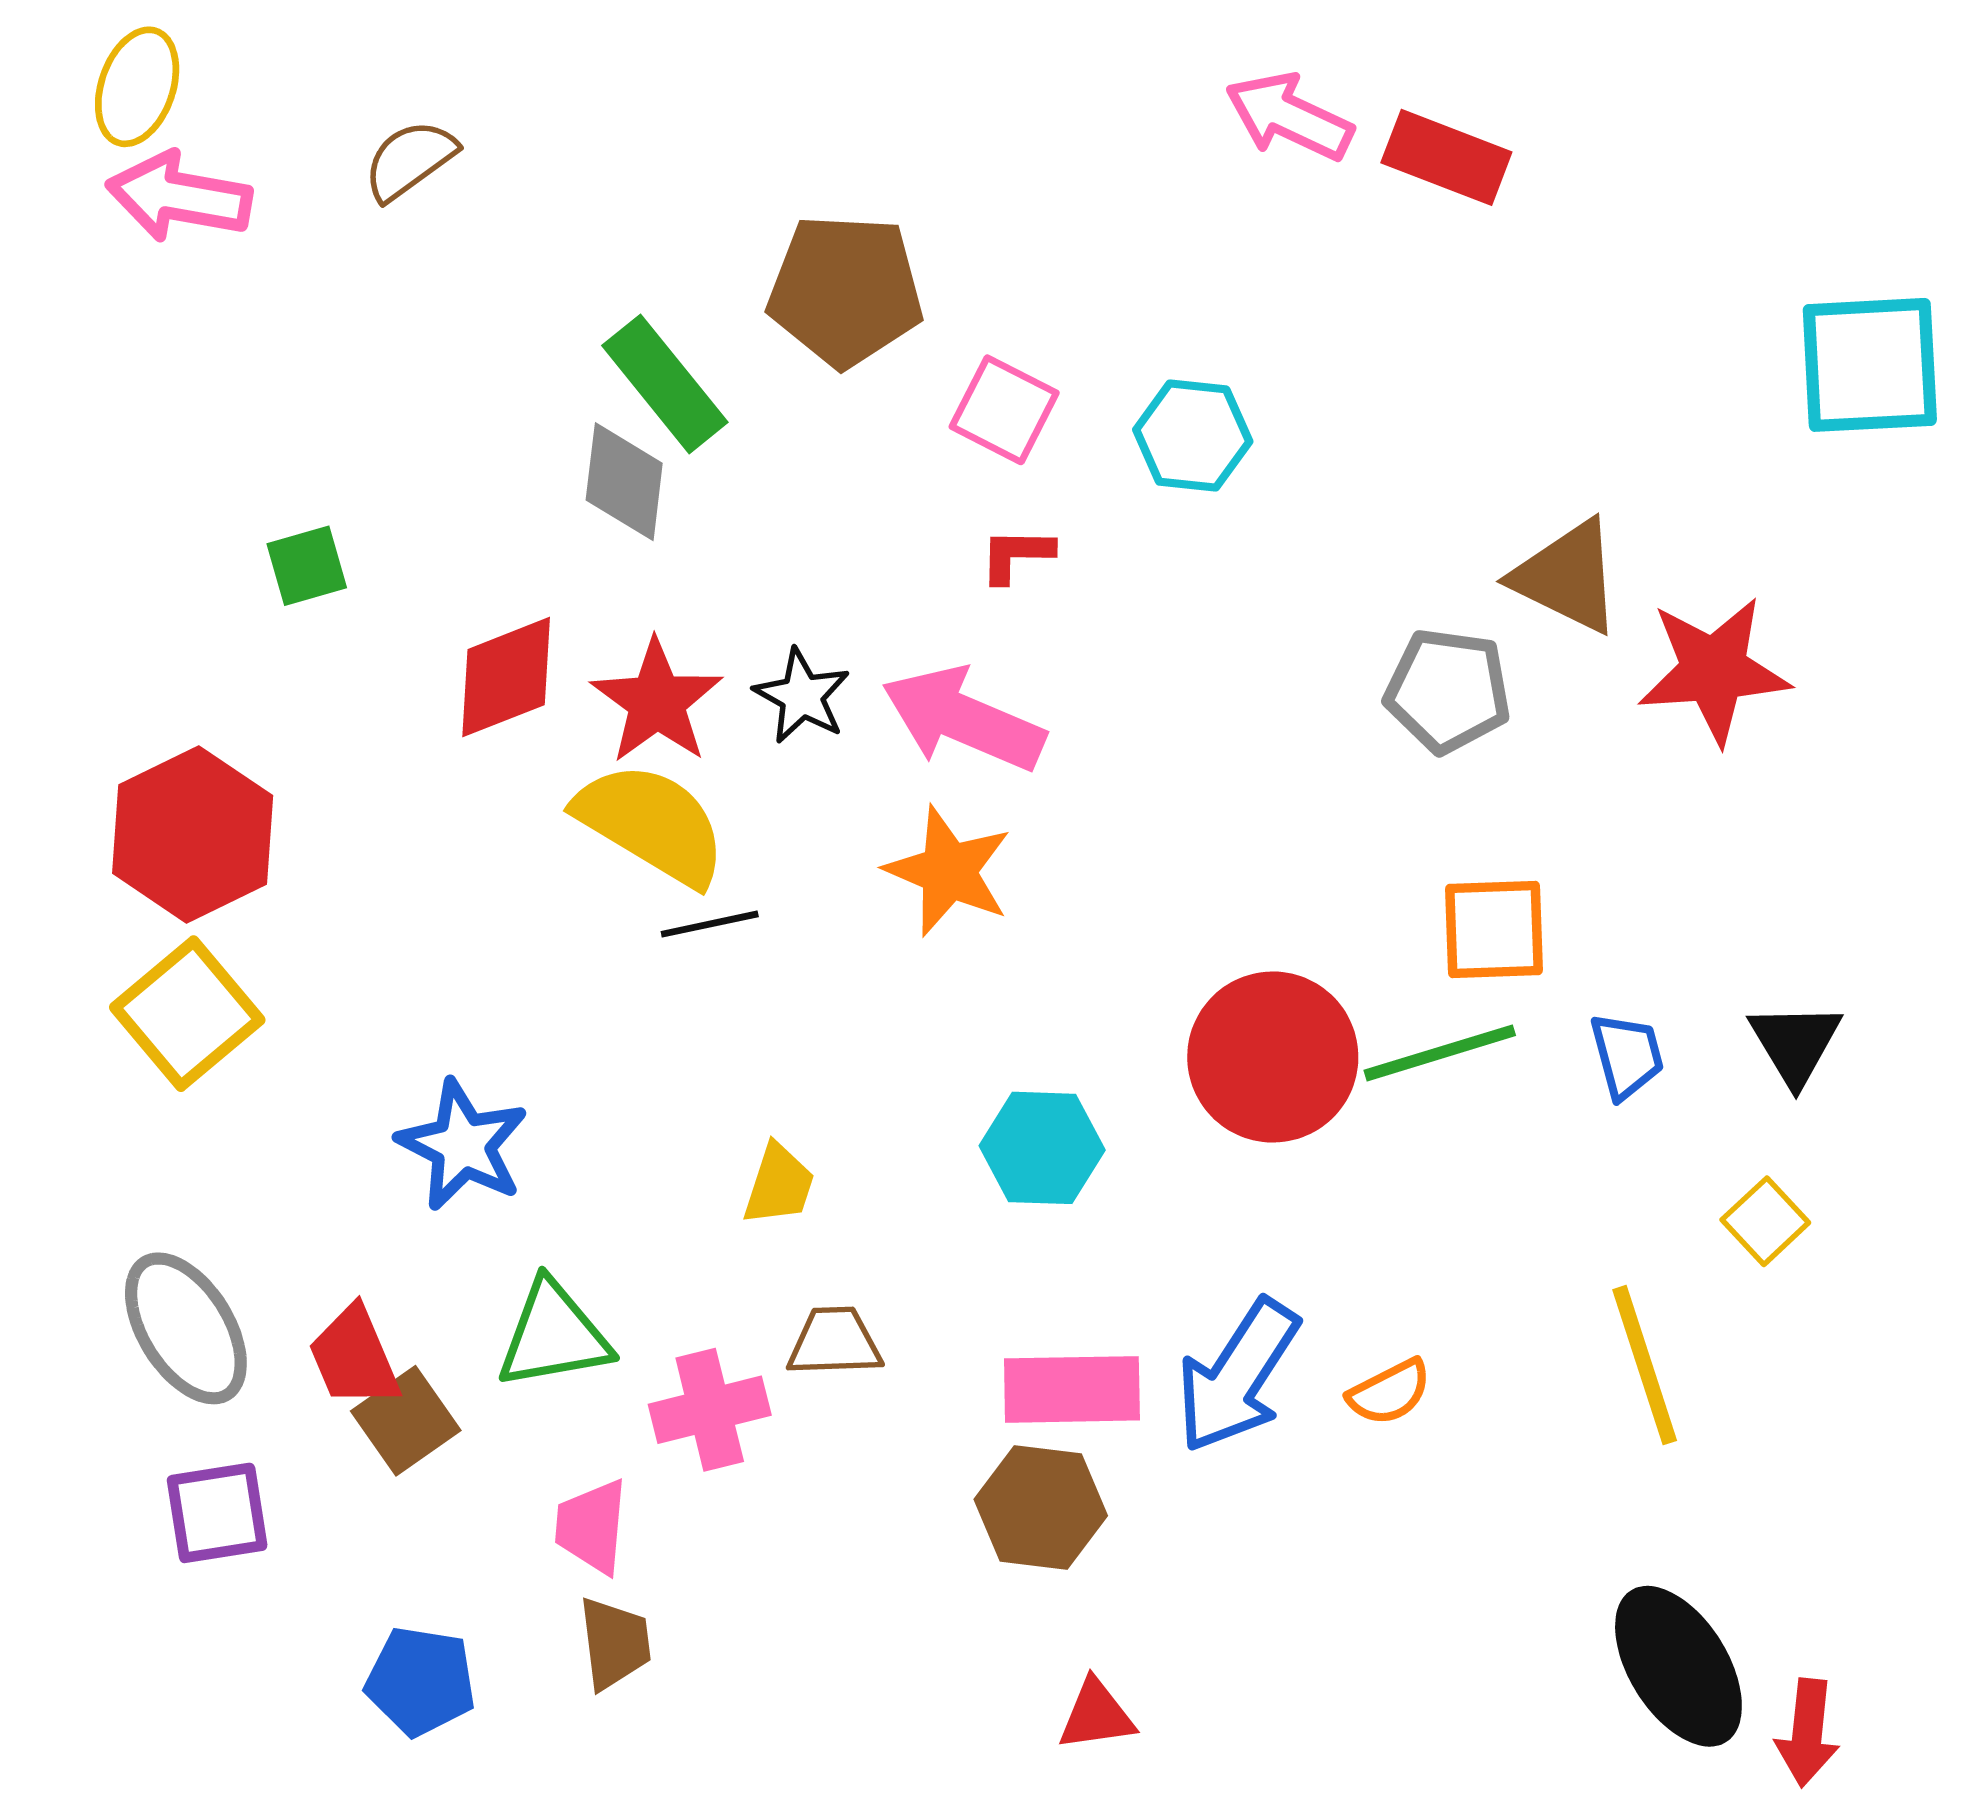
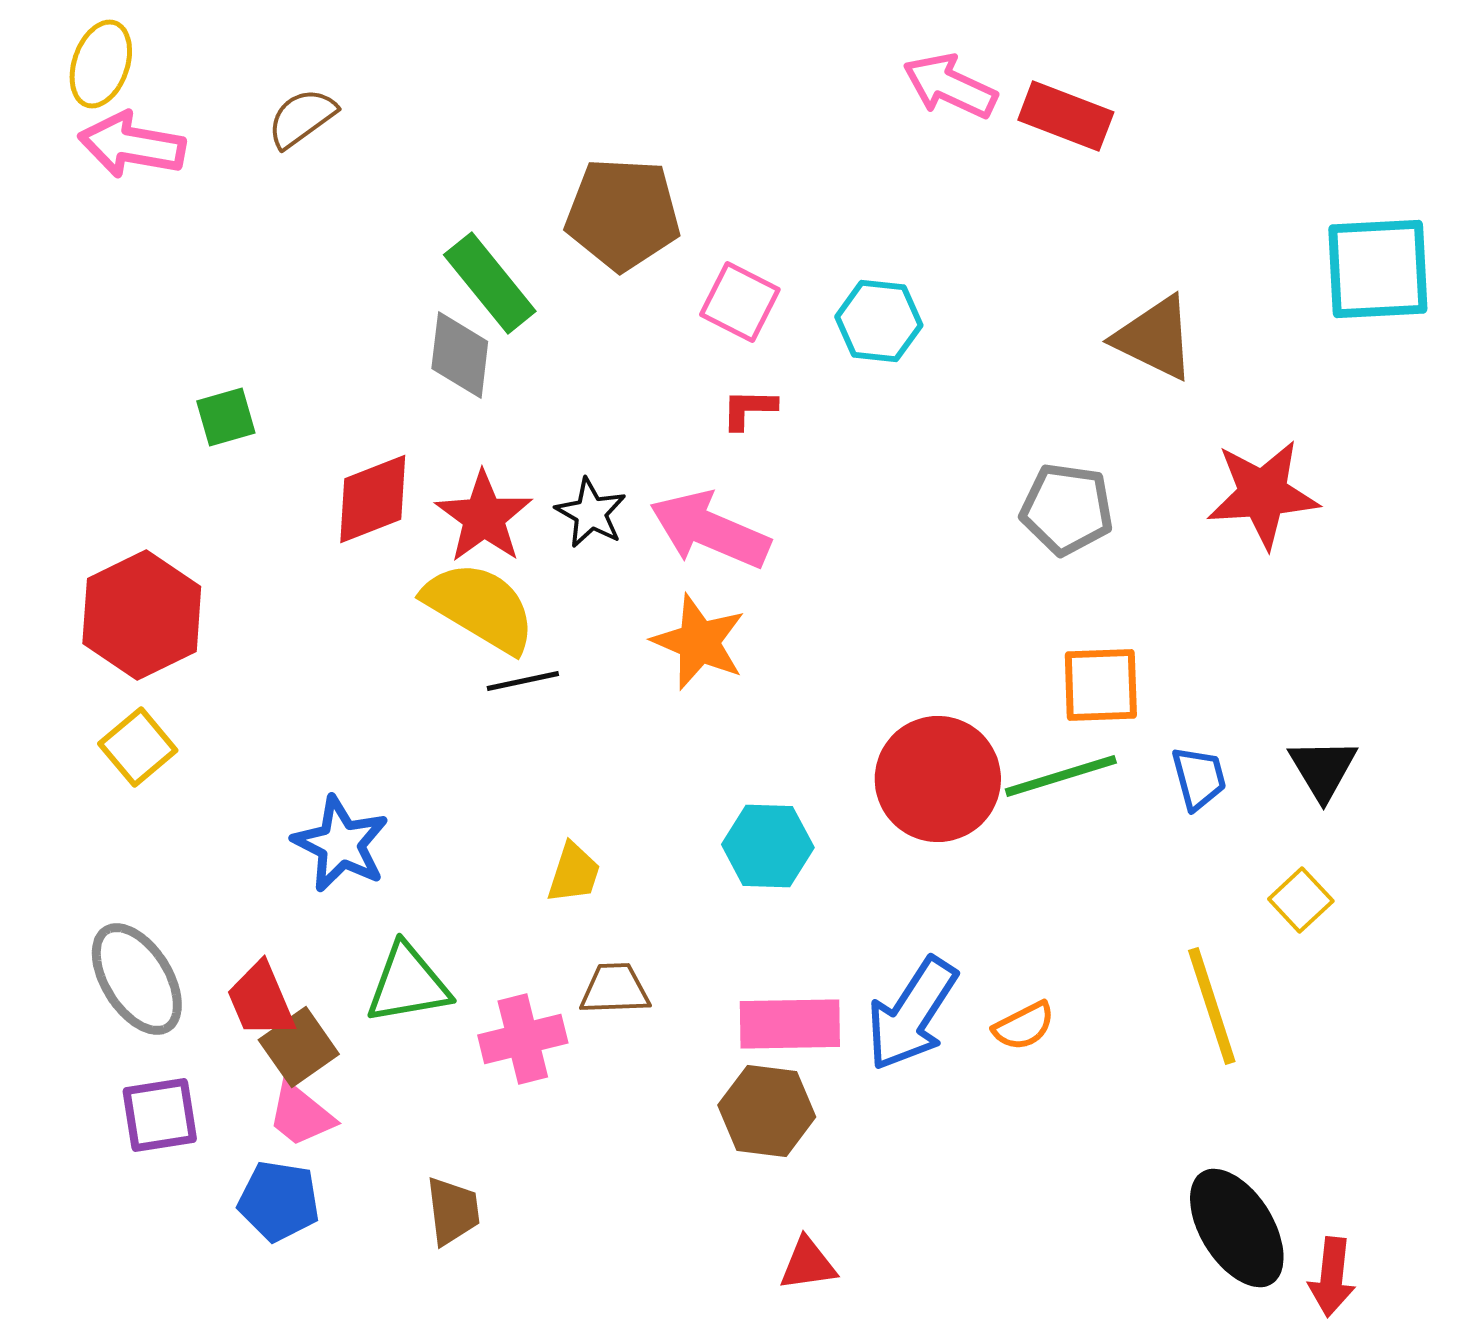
brown triangle: (1567, 577) -> (1155, 338), moved
yellow square: (187, 1014) -> (138, 747), size x0.7
pink trapezoid: (592, 1526) -> (301, 1115), moved, turned -56
blue pentagon: (421, 1681) -> (279, 1201), moved

